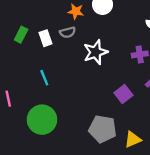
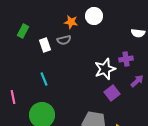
green rectangle: (21, 35) -> (23, 31), moved
white star: (96, 52) -> (105, 69), moved

